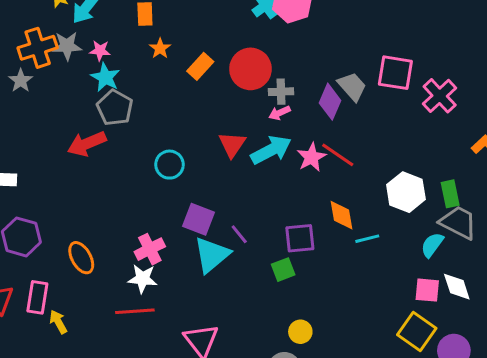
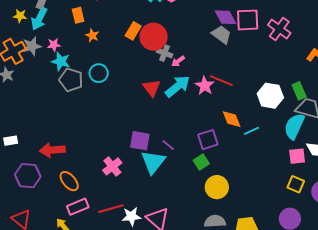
orange rectangle: (200, 66) -> (133, 31), moved
gray cross: (281, 92) -> (165, 53), moved, turned 35
purple diamond: (330, 102) -> (225, 17), moved, turned -40
red arrow: (87, 144) -> (52, 150), moved, turned 30
cyan circle: (169, 165) -> (99, 73), moved
cyan semicircle: (432, 245) -> (294, 126), size x1.5
white star: (143, 279) -> (131, 216), moved
pink rectangle: (37, 297) -> (78, 207), moved, turned 70
yellow square: (417, 331) -> (296, 184), size x0.7
yellow circle: (300, 332) -> (217, 187), moved, size x1.5

